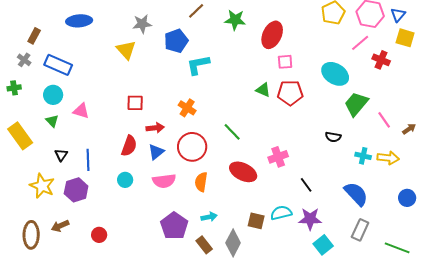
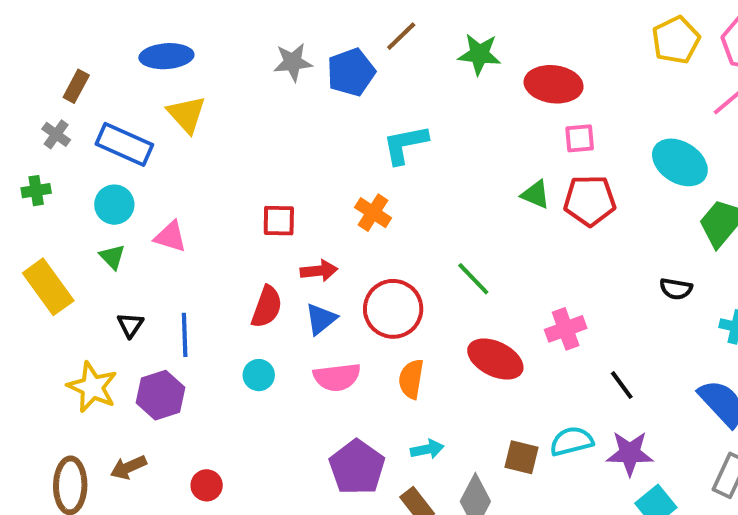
red ellipse: (272, 35) -> (554, 84), turned 72
blue pentagon: (176, 41) -> (351, 72), moved
yellow triangle: (126, 50) -> (187, 114), moved
orange cross: (187, 108) -> (373, 213), moved

